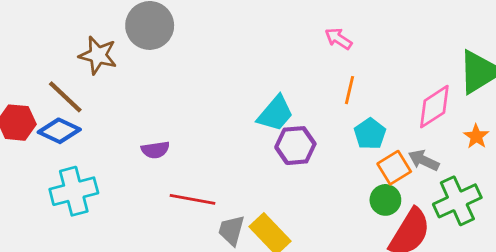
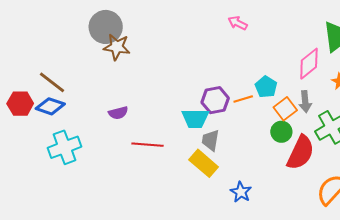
brown star: (98, 55) -> (117, 47), moved
orange line: (350, 90) -> (243, 99), moved, turned 66
cyan trapezoid: (275, 113) -> (195, 118), moved, turned 56
gray arrow: (424, 160) -> (305, 102), turned -115
gray trapezoid: (231, 230) -> (210, 140), moved

